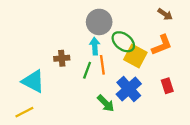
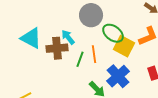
cyan arrow: (95, 46) -> (68, 37), moved, turned -35
brown cross: (62, 58) -> (57, 48), size x1.5
cyan triangle: (33, 81) -> (31, 38), moved

